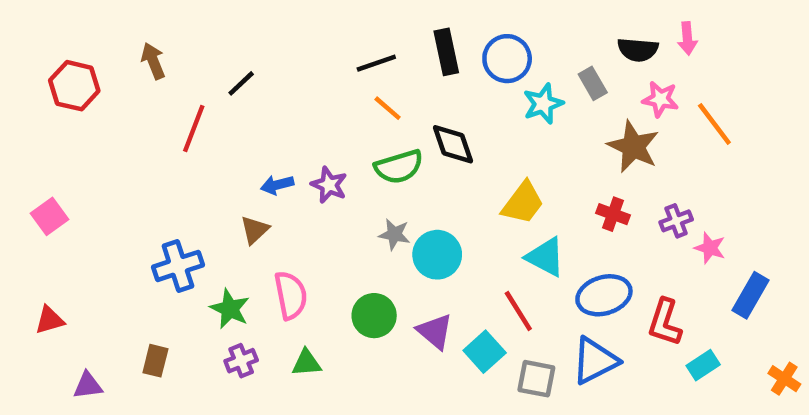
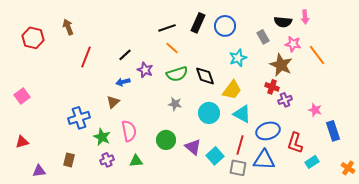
black rectangle: (446, 52) -> (198, 23), turned 36
black line: (241, 83) -> (125, 55), moved
cyan star: (543, 104) -> (238, 58), moved
black diamond: (453, 144) -> (205, 76), moved
purple star: (329, 185) -> (145, 70), moved
red cross: (613, 214) -> (272, 87), moved
purple cross: (676, 221) -> (285, 100), moved
cyan circle: (437, 255) -> (209, 113), moved
blue rectangle: (750, 295) -> (333, 131), turned -48
red line: (518, 311) -> (240, 145), moved, turned 48
blue triangle: (595, 361) -> (264, 160), turned 30

